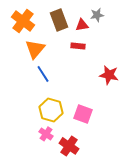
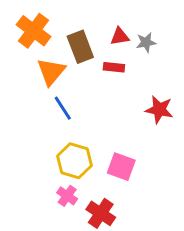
gray star: (97, 15) -> (146, 42), moved
brown rectangle: (59, 20) -> (80, 47), moved

